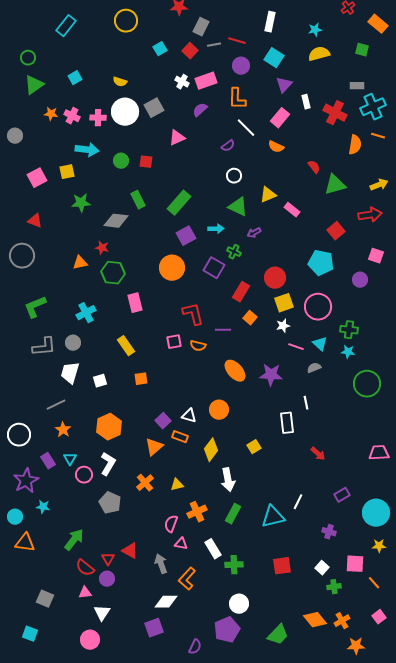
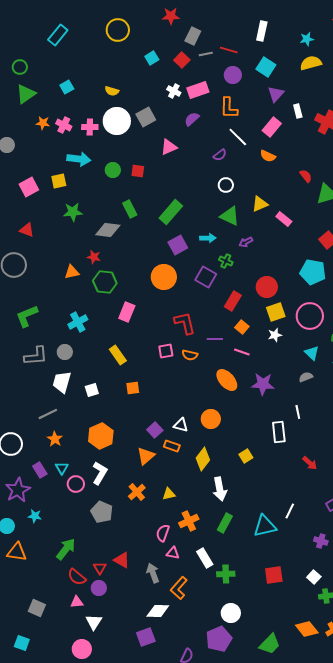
pink rectangle: (135, 303) -> (127, 312), turned 36
pink line: (296, 347) -> (242, 352), moved

